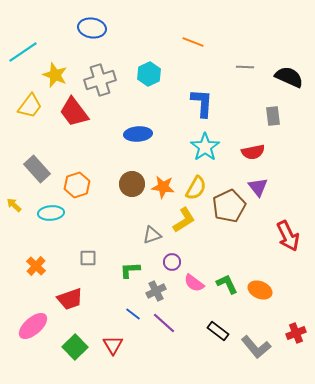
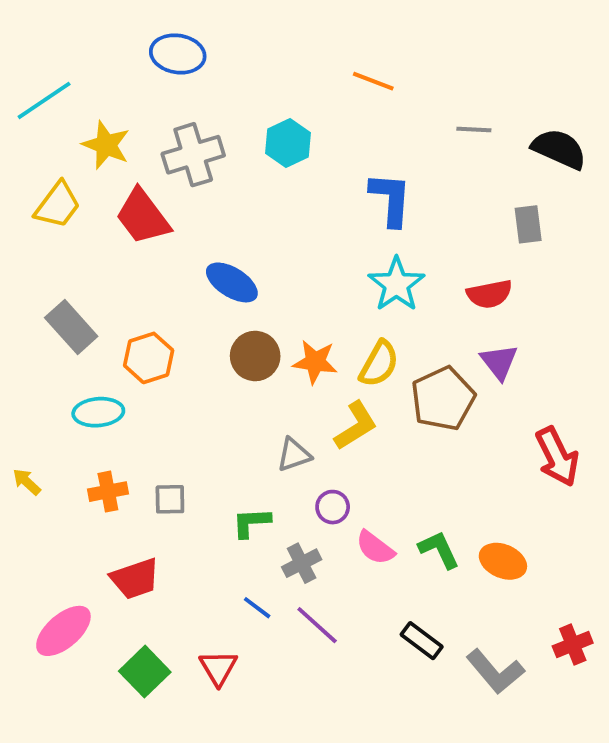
blue ellipse: (138, 134) -> (232, 282), moved, turned 36
yellow arrow: (14, 205) -> (27, 482), moved
orange cross: (36, 266) -> (108, 492), moved, turned 36

